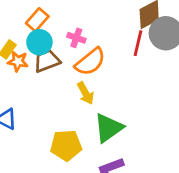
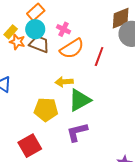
red line: (138, 43) -> (99, 56), moved
brown trapezoid: (47, 61) -> (39, 44), turned 35
yellow arrow: (86, 93) -> (64, 82), moved, turned 108

